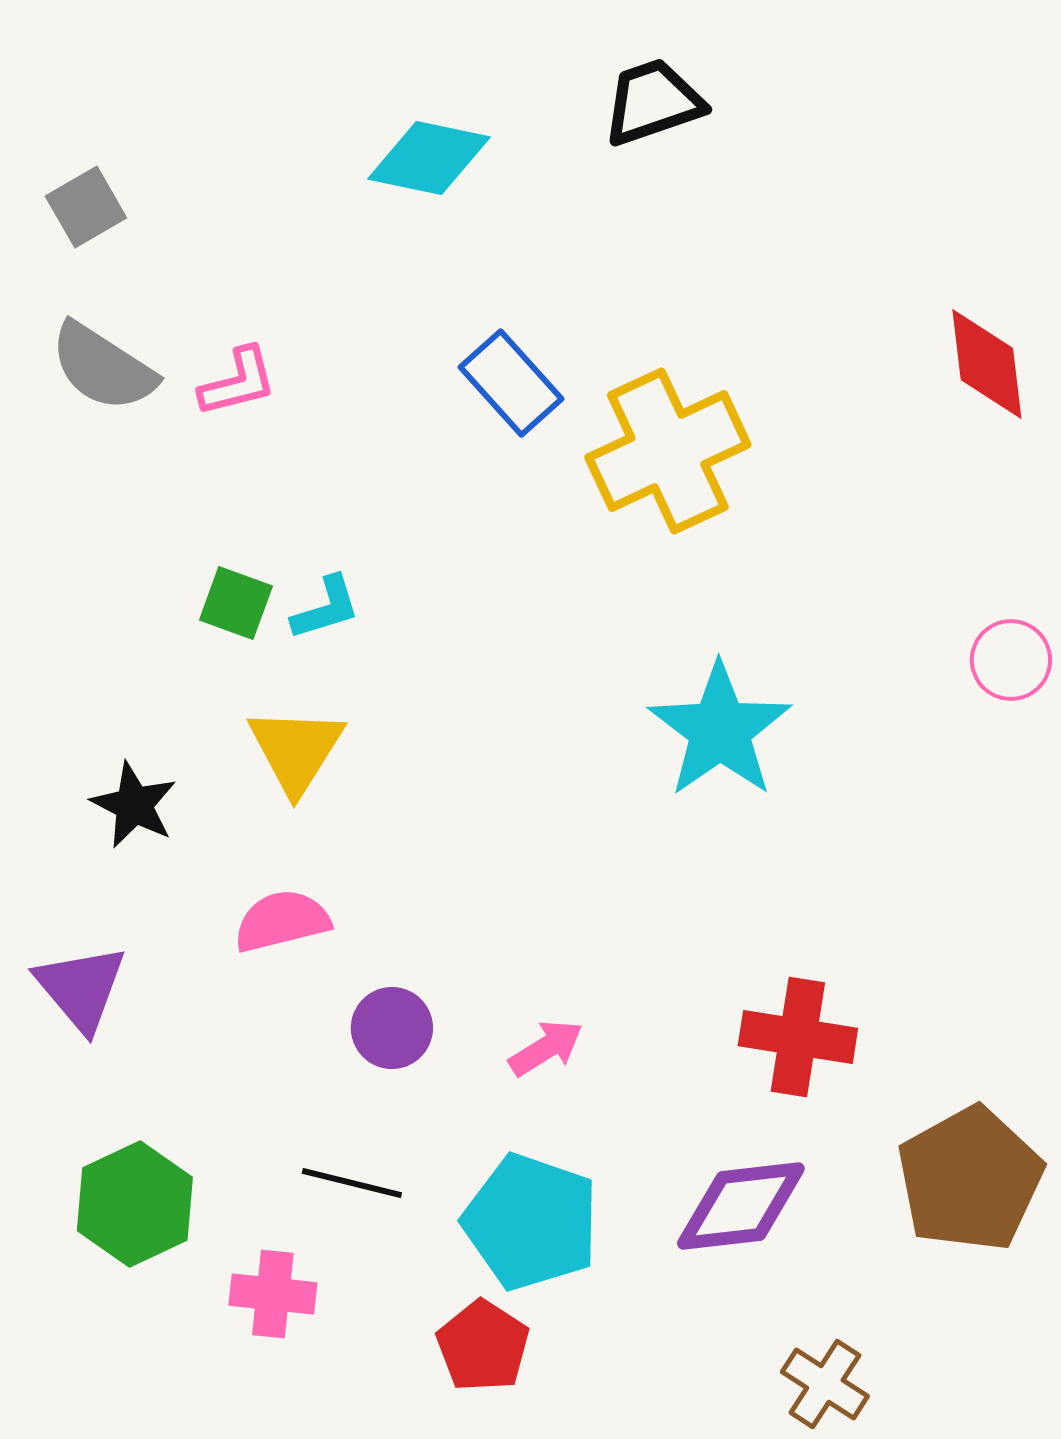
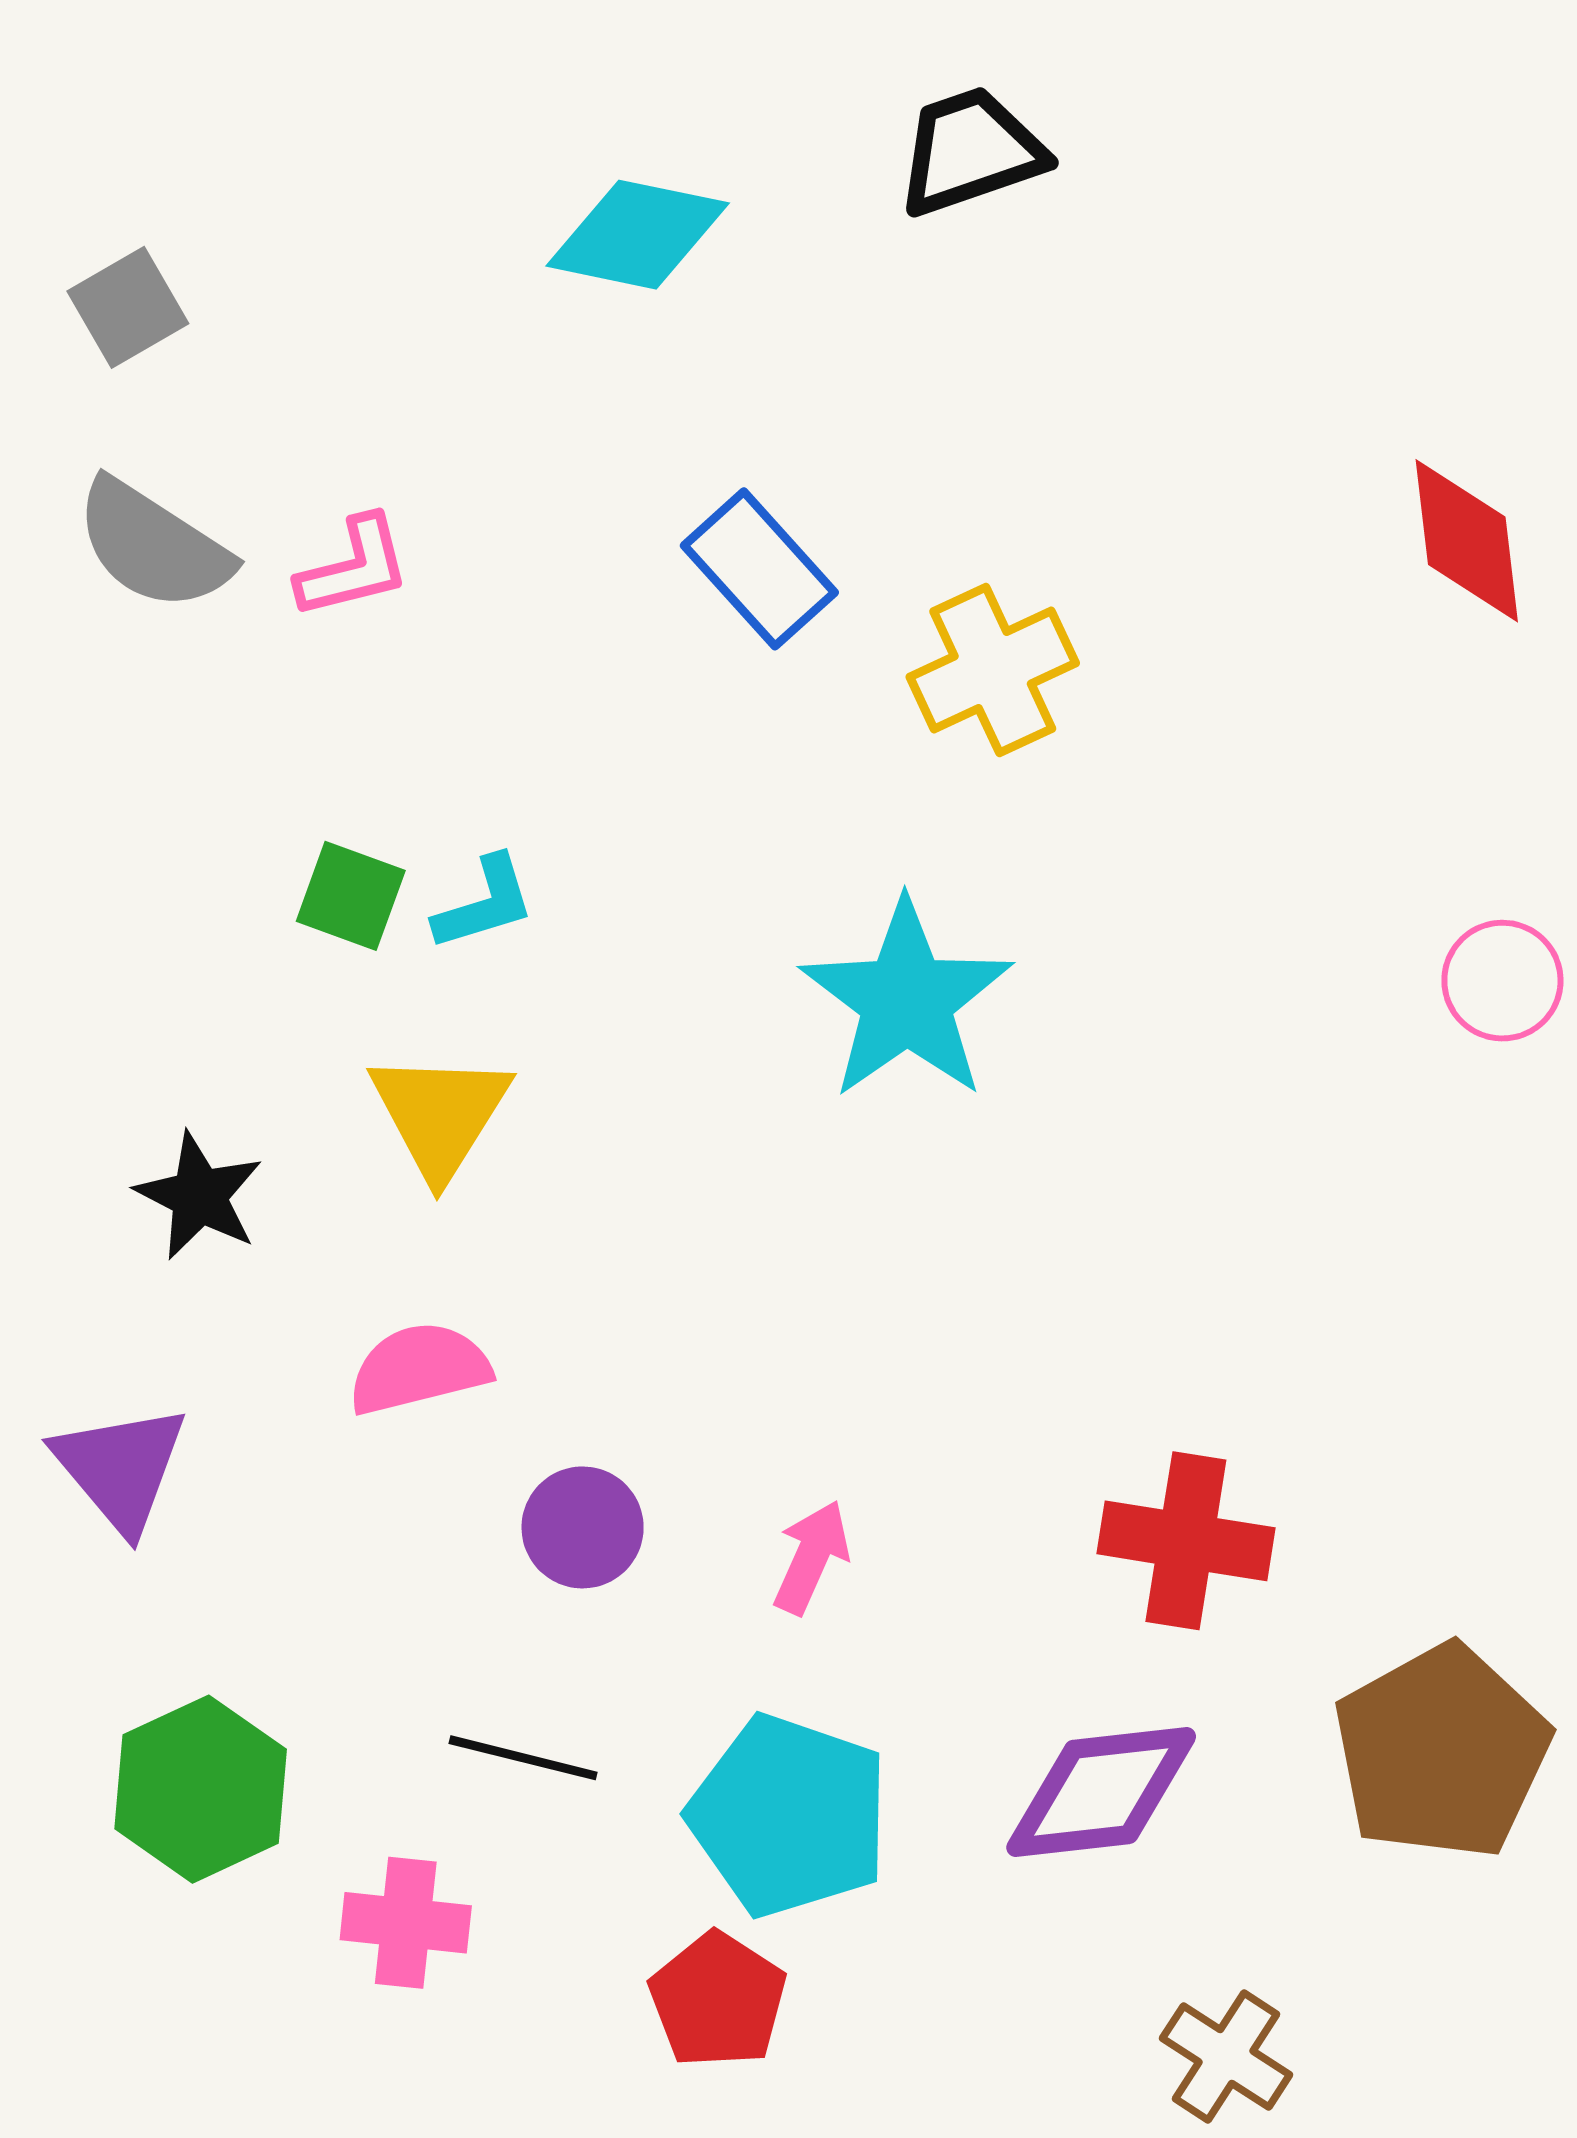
yellow cross: (668, 451) -> (993, 670), size x0.7
cyan star: (720, 730) -> (907, 1000), moved
pink arrow: (546, 1048) -> (811, 1557), turned -34

